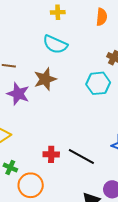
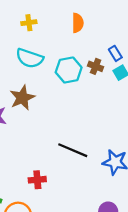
cyan hexagon: (98, 83) -> (69, 70), moved
black line: (81, 157) -> (73, 150), moved

